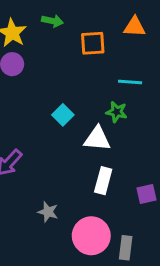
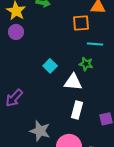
orange square: (93, 43) -> (81, 23), moved
gray star: (48, 212) -> (40, 131), size x1.5

